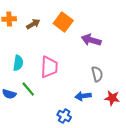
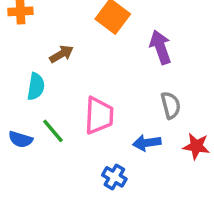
brown arrow: (33, 24) -> (61, 54), moved
purple arrow: (91, 40) -> (160, 47), turned 54
pink trapezoid: (49, 67) -> (99, 116), moved

